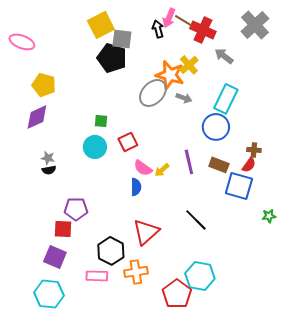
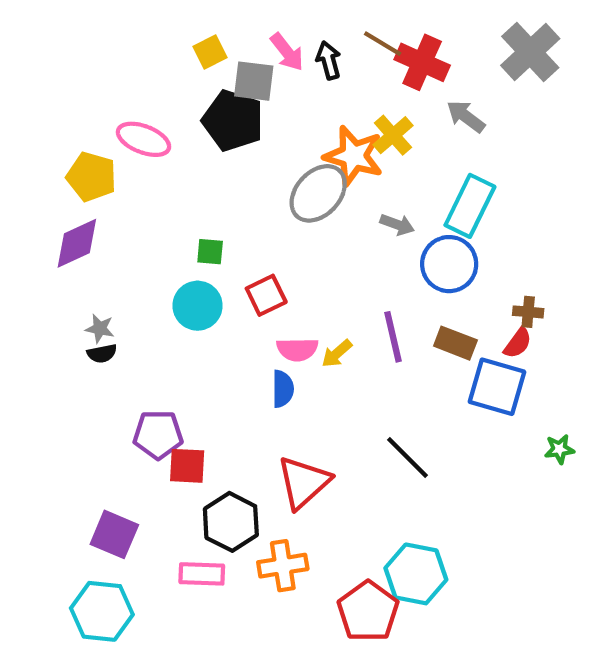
pink arrow: (169, 18) -> (287, 52), moved, turned -60
yellow square: (101, 25) -> (210, 52), size x0.6
pink ellipse: (22, 42) -> (143, 139), moved
gray arrow: (184, 98) -> (397, 225), moved
pink semicircle: (143, 168) -> (297, 349), turned -36
red square: (63, 229) -> (187, 466), moved

